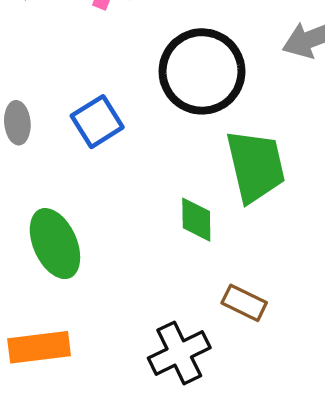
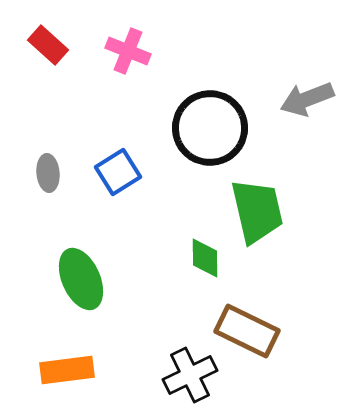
brown rectangle: (244, 303) -> (247, 331), size x1.6

